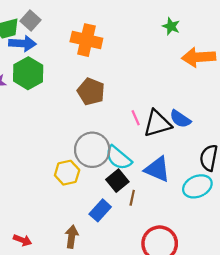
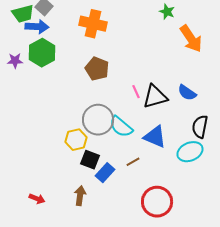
orange arrow: (199, 57) -> (191, 39), turned -120
blue semicircle: (180, 119) -> (187, 93), moved
black square: (117, 181) -> (90, 160), moved, turned -30
brown line: (132, 198) -> (133, 162), turned 48

